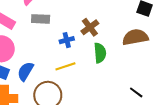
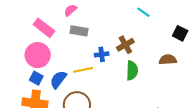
brown semicircle: (135, 37) -> (168, 60), size x0.7
yellow line: (65, 66) -> (83, 70), moved

